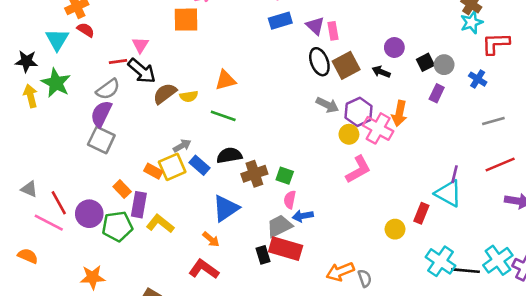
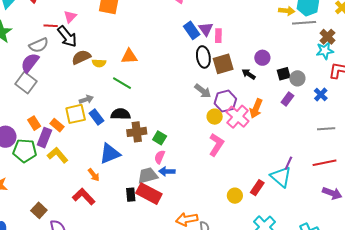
blue rectangle: (280, 21) -> (192, 30), moved, turned 60
pink L-shape: (358, 169) -> (216, 145), turned -40
orange rectangle: (153, 171) -> (57, 125), moved

